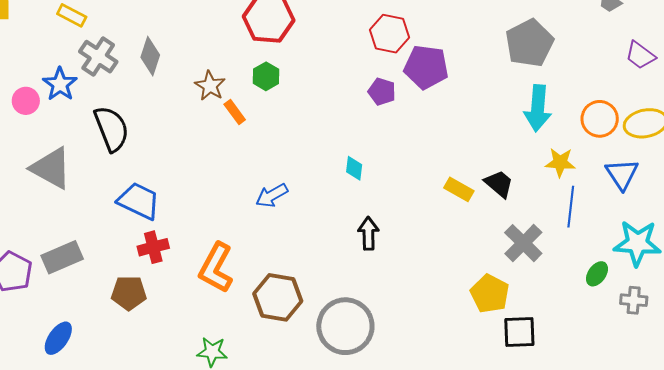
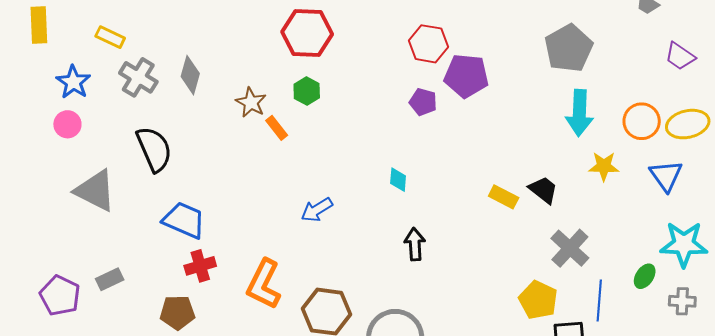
blue star: (60, 84) -> (73, 82), moved
blue line: (571, 207) -> (599, 300), moved
gray rectangle: (62, 257) -> (110, 279), size x0.7

